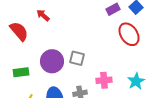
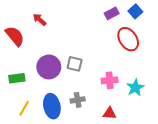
pink cross: (104, 80) -> (110, 80), moved

